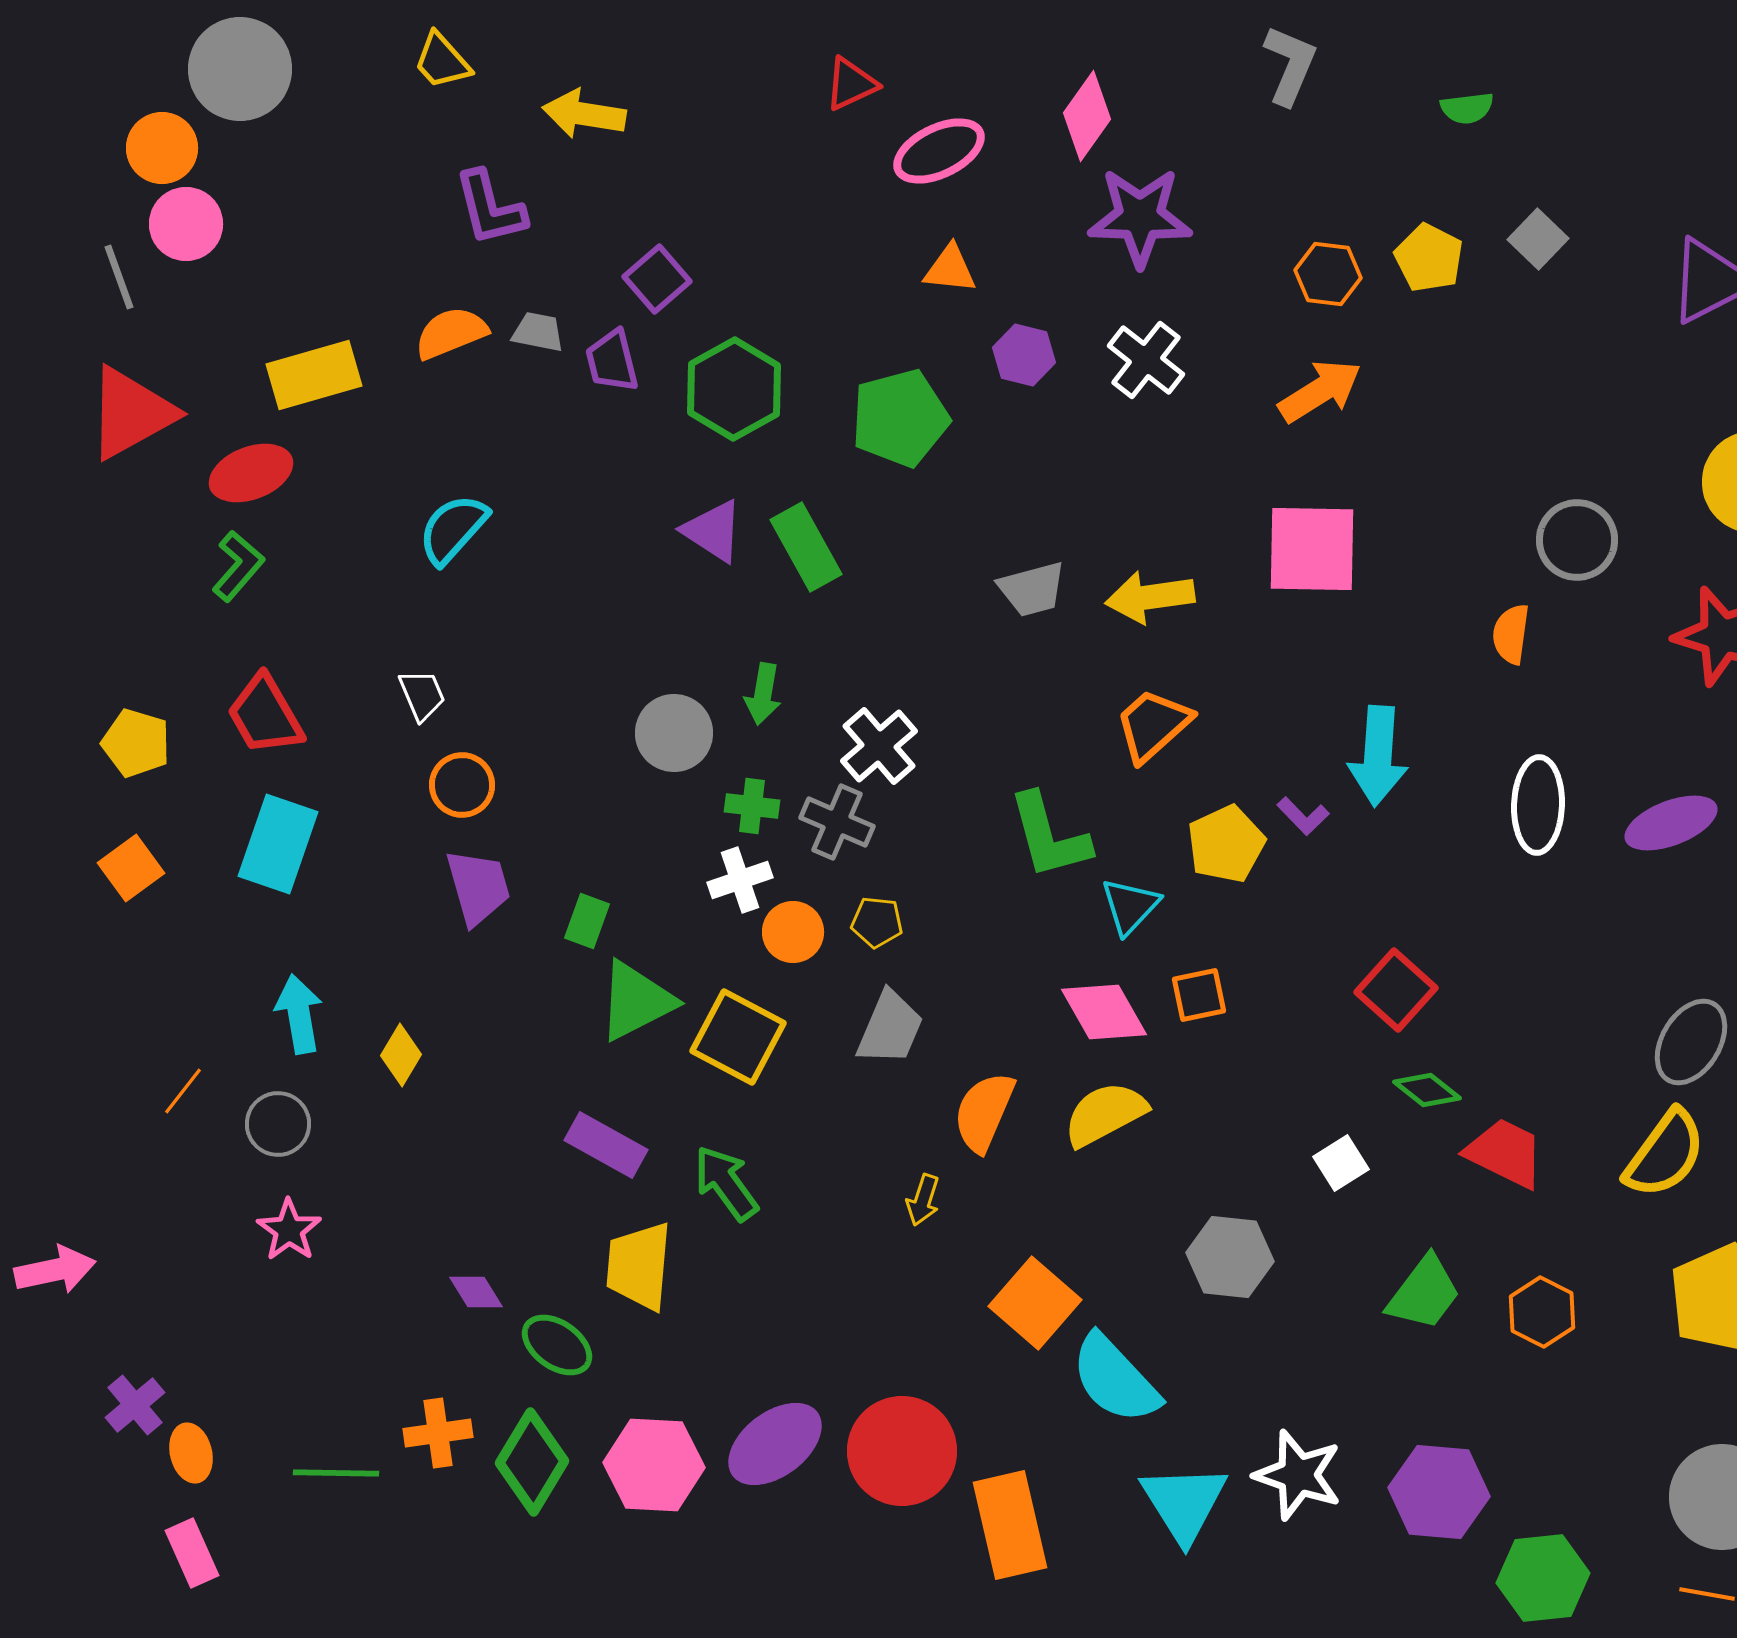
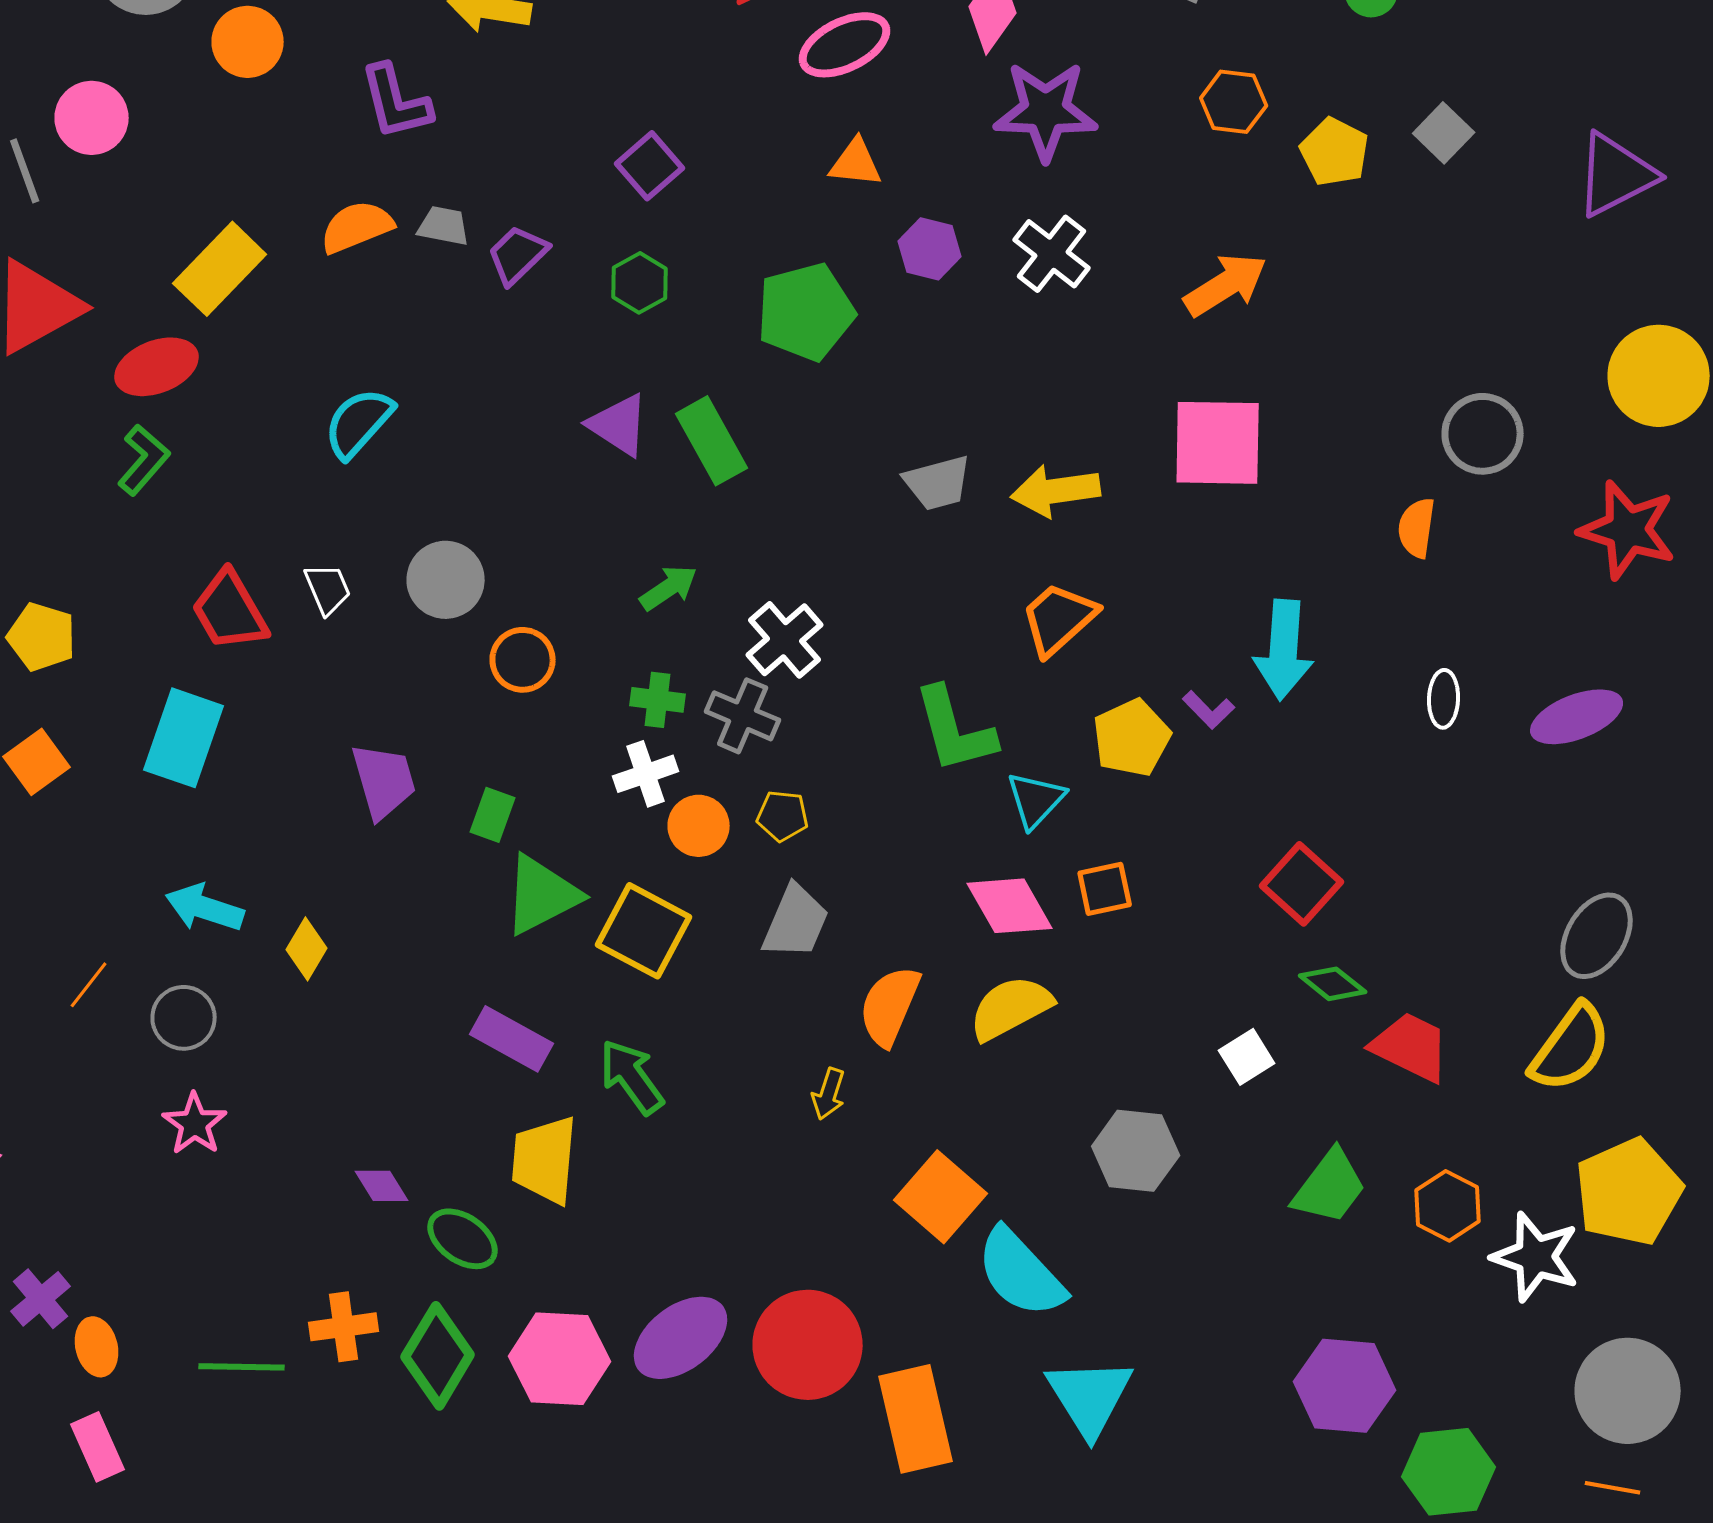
orange circle: (162, 148) -> (248, 42), moved
orange hexagon: (1328, 274) -> (1234, 102), moved
purple square: (657, 279) -> (650, 166), moved
purple trapezoid: (612, 361) -> (518, 255), turned 60
yellow rectangle: (314, 375) -> (220, 269), turned -30
green hexagon: (734, 389) -> (640, 283), size x0.6
green arrow: (763, 694) -> (669, 588), turned -134
red trapezoid: (265, 715) -> (230, 611), moved
gray circle: (674, 733) -> (446, 580), moved
orange circle: (462, 785) -> (523, 660), moved
white ellipse: (1538, 805) -> (1444, 699), size x0.6
cyan arrow: (299, 1014) -> (205, 908), turned -62
white star: (1298, 1475) -> (1536, 1257), moved

